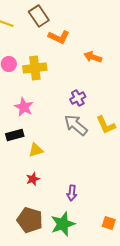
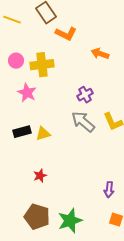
pink star: (24, 107) -> (27, 93), moved
yellow triangle: (36, 150) -> (43, 134), moved
purple arrow: (72, 193) -> (109, 190), moved

